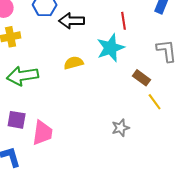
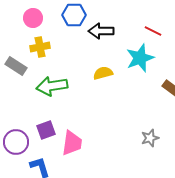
red line: (124, 21) -> (153, 31), turned -54
purple square: (17, 120) -> (46, 130), turned -30

